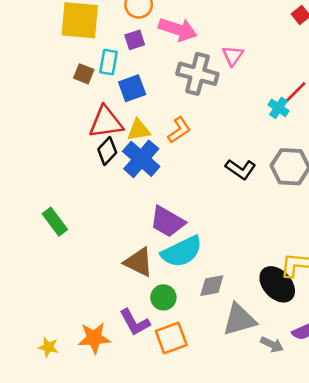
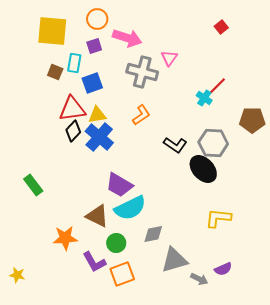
orange L-shape: (179, 130) -> (141, 115), moved
black ellipse: (277, 284) -> (203, 169), moved
orange star: (94, 338) -> (65, 238), moved
yellow star: (48, 347) -> (17, 275), moved

